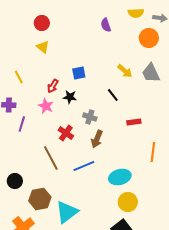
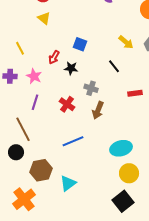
blue square: (79, 73) -> (80, 44), turned 32
pink star: (46, 106) -> (34, 76), moved
purple line: (22, 124) -> (35, 102), moved
brown line: (51, 158) -> (23, 129), moved
blue line: (84, 166) -> (73, 141), moved
cyan triangle: (67, 212) -> (68, 183), size x0.7

